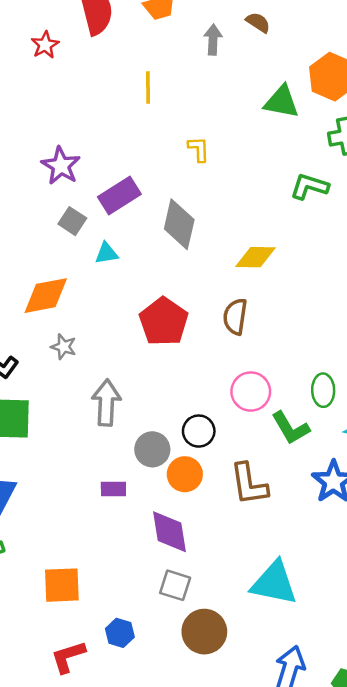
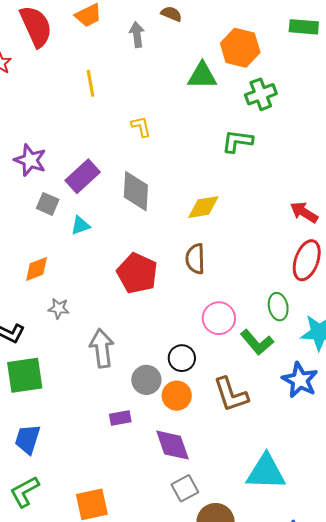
orange diamond: (46, 296) -> (37, 269), size x0.7
gray square: (175, 585) -> (185, 488), turned -36

